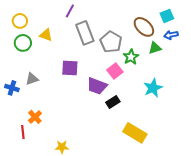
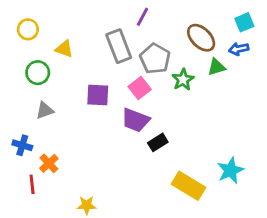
purple line: (70, 11) -> (142, 17), moved
cyan square: (167, 16) -> (244, 22), moved
green circle: (23, 43) -> (38, 73), moved
pink square: (115, 71) -> (140, 88), moved
blue cross: (12, 88) -> (22, 145), moved
cyan star: (153, 88) -> (230, 170), moved

